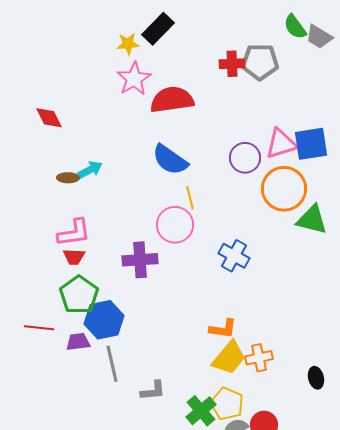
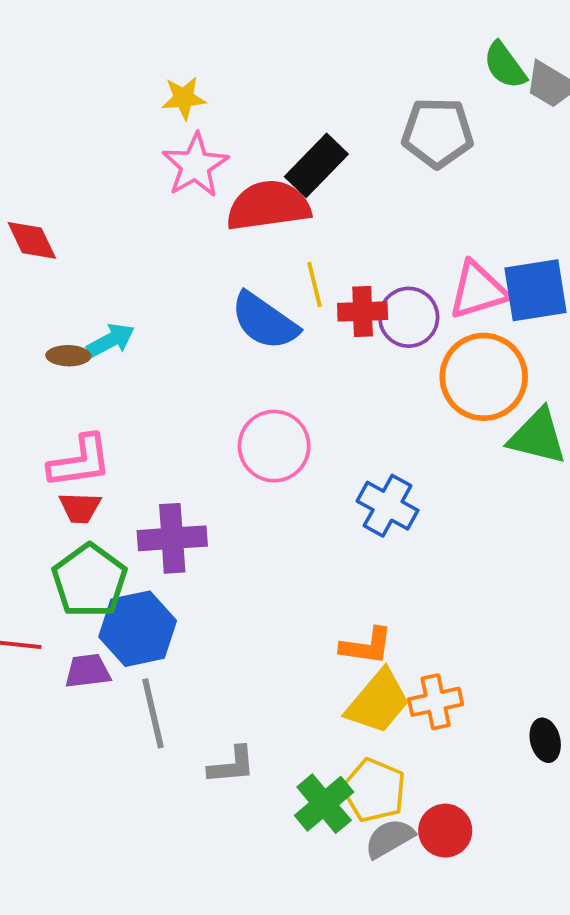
black rectangle: (158, 29) -> (316, 165), moved
red cross: (232, 64) -> (363, 311), moved
yellow line: (190, 198) -> (314, 285), moved
purple cross: (140, 260) -> (172, 538), moved

